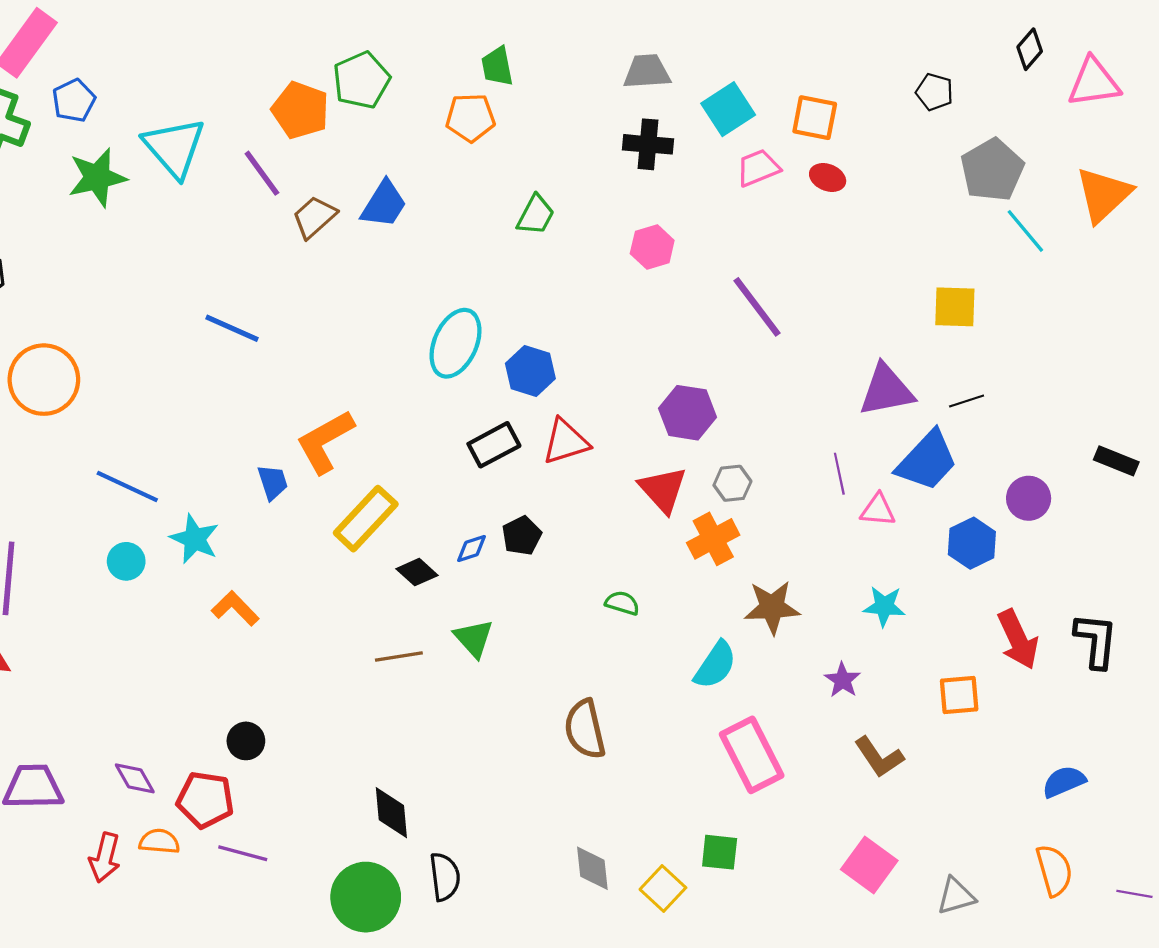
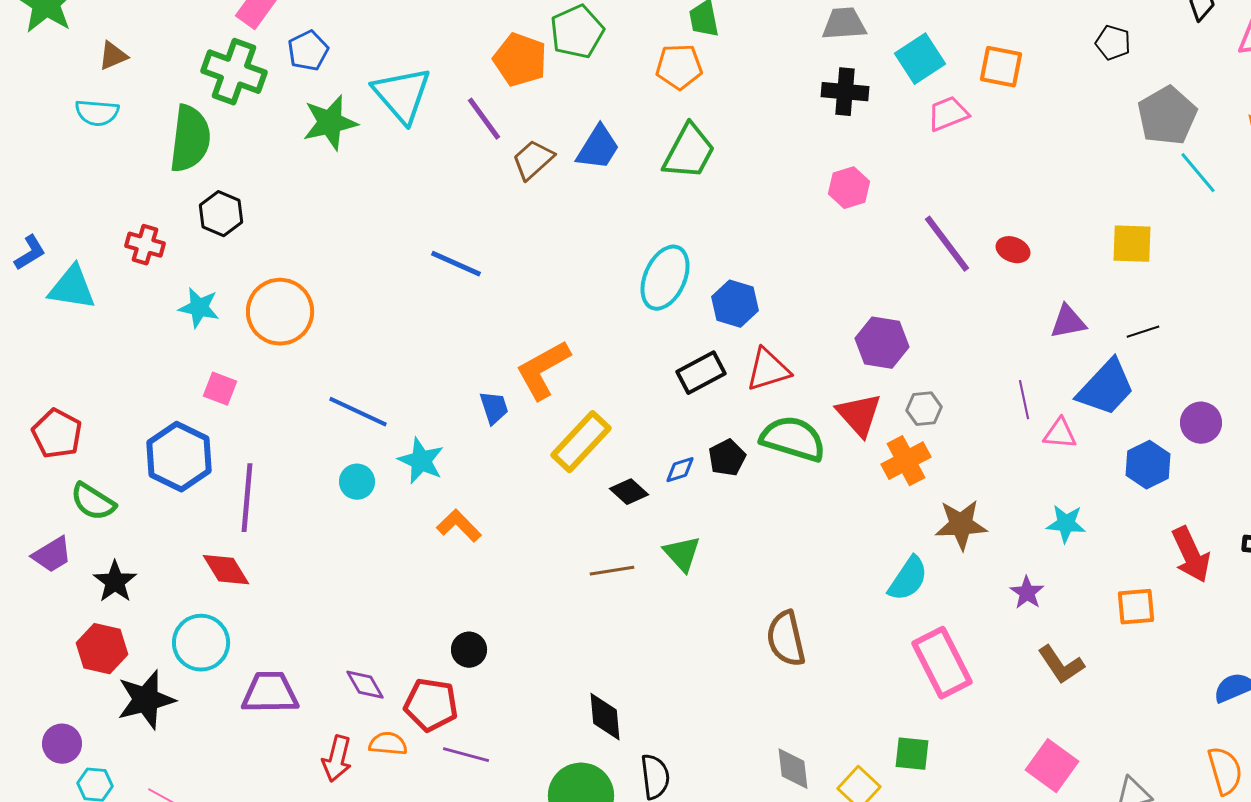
red ellipse: (828, 177) -> (1013, 250), moved
green trapezoid: (536, 215) -> (689, 152), moved, size x1.5
purple triangle: (886, 390) -> (1068, 322), size x0.7
green semicircle: (622, 603) -> (793, 439), moved, size x2.0

